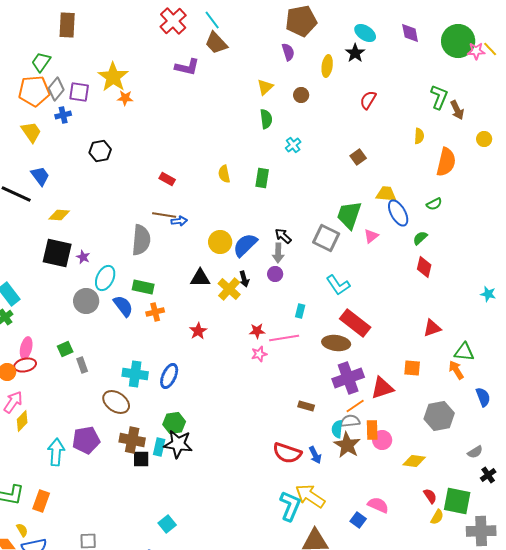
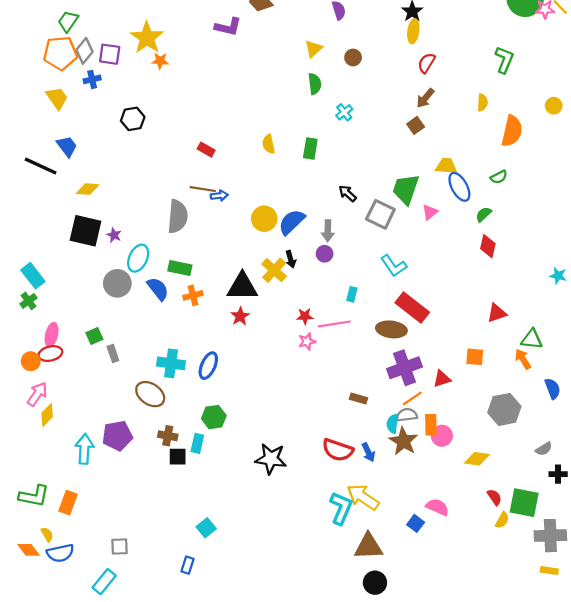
yellow ellipse: (327, 66) -> (413, 31), moved
brown arrow: (457, 110) -> (425, 98), moved, turned 66
black arrow: (283, 236) -> (348, 193), moved
black triangle: (200, 278) -> (242, 287), moved, size x1.4
red triangle: (382, 388) -> (442, 379), size x0.7
brown cross: (132, 440) -> (168, 436), size x0.7
black star: (178, 444) -> (271, 459), moved
black cross: (488, 475) -> (558, 474), turned 35

